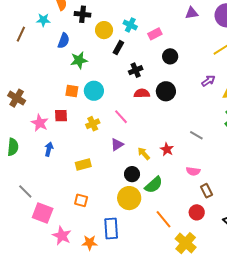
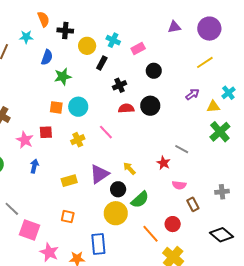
purple triangle: (117, 145) -> (99, 174), moved, size x1.5
red star: (167, 149) -> (163, 163), moved
red circle: (197, 212) -> (173, 224), moved

